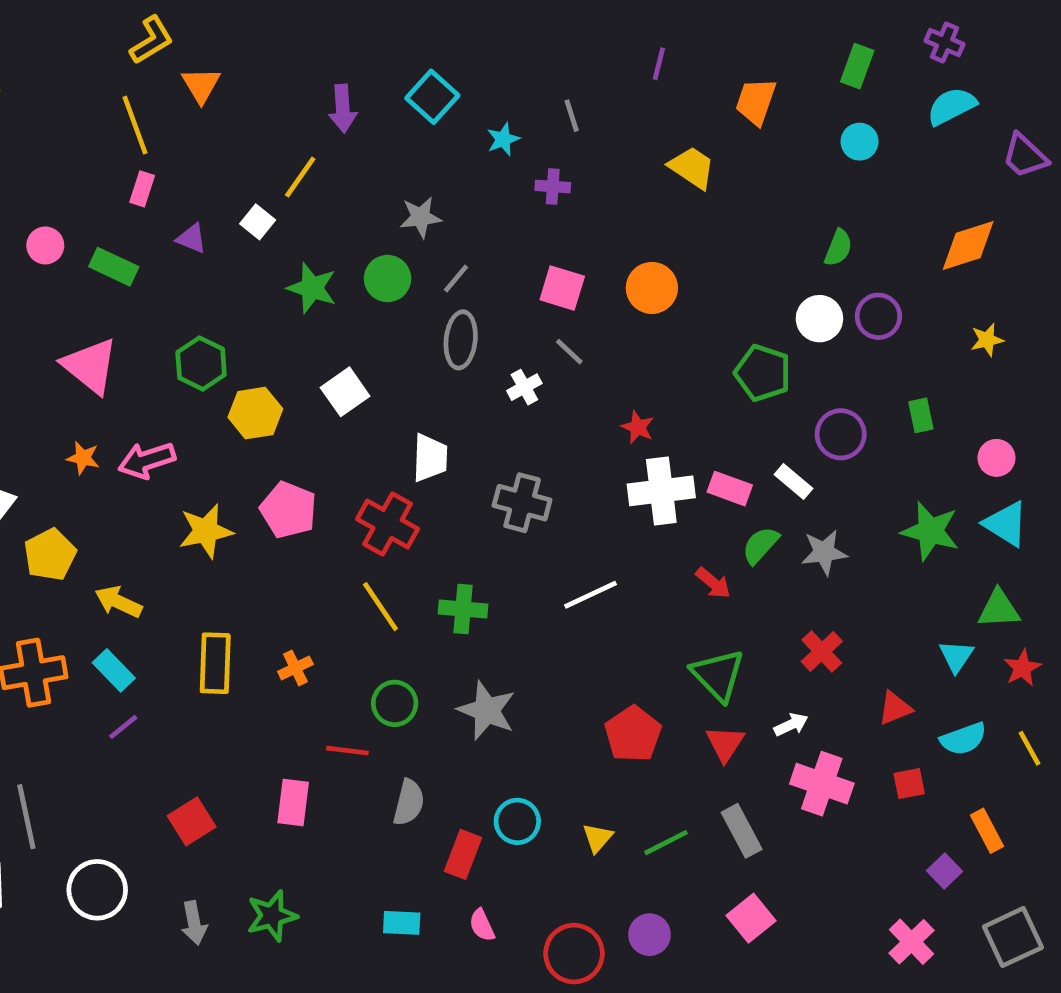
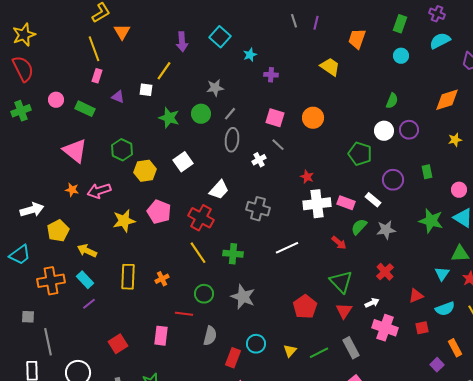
gray line: (572, 116) -> (294, 21), moved
white square: (258, 222) -> (146, 90), turned -32
white trapezoid: (430, 458) -> (219, 190), turned 40

